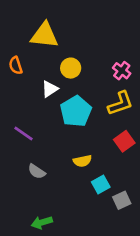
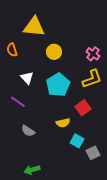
white triangle: (50, 89) -> (27, 78), moved, turned -40
red square: (124, 141) -> (83, 108), moved
cyan square: (101, 185) -> (77, 141), turned -32

